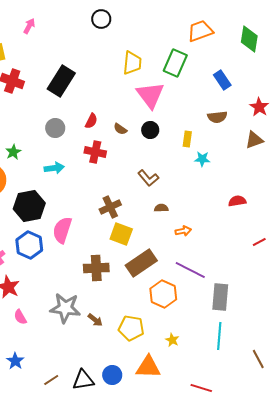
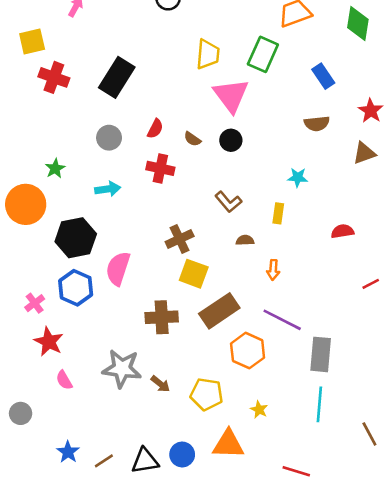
yellow rectangle: (187, 139) -> (278, 213), moved
orange arrow: (183, 231) -> (273, 270), turned 105
blue star: (15, 361) -> (68, 452), moved

